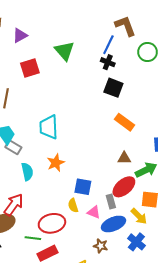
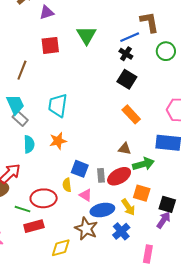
blue line: (108, 45) -> (130, 37), turned 30
gray rectangle: (111, 201) -> (101, 175), moved
brown star: (101, 246) -> (86, 229), size x1.6

